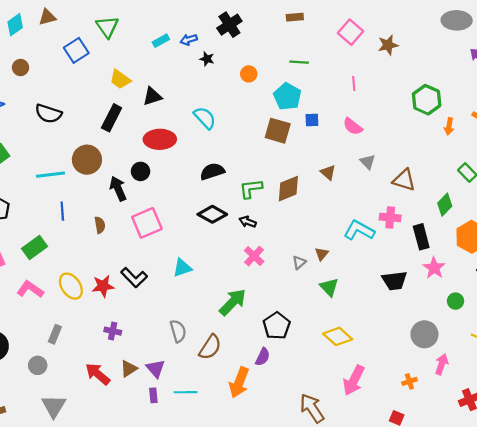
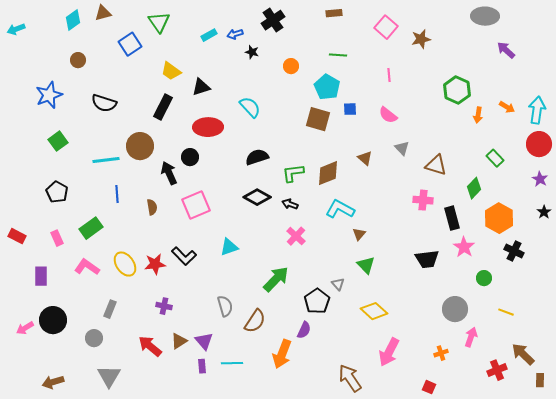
cyan L-shape: (359, 230) -> (340, 209), moved
gray triangle: (299, 262) -> (338, 284), moved, turned -32

